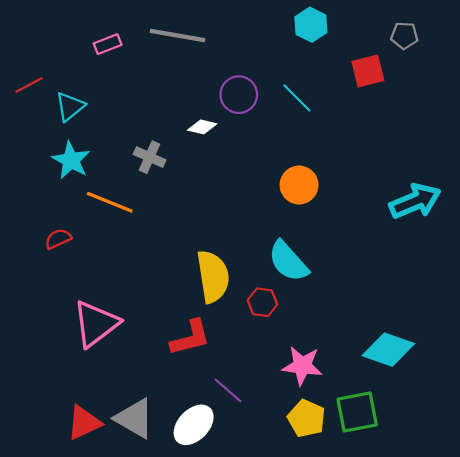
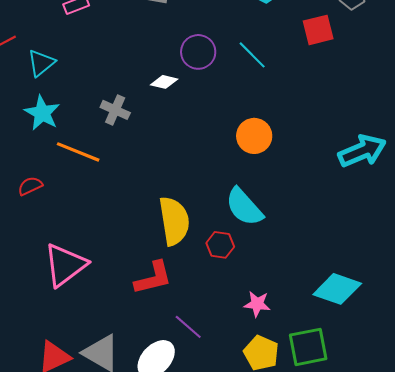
pink star: (302, 366) -> (257, 304), size x0.7

